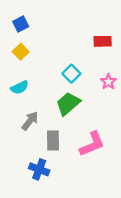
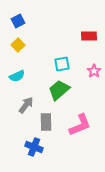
cyan square: (71, 74) -> (62, 64), turned 35

